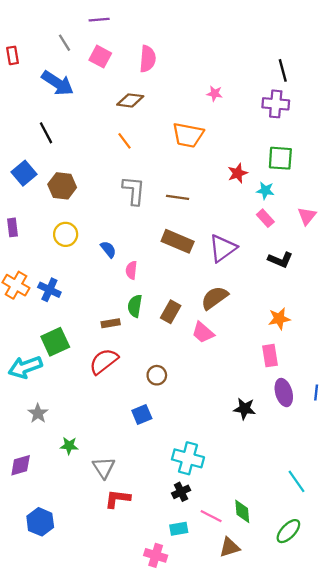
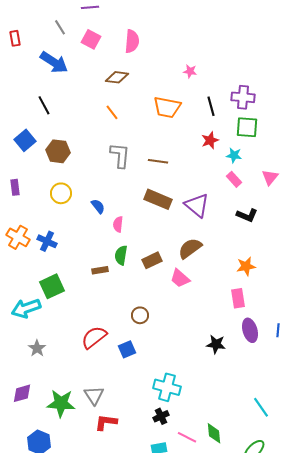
black line: (283, 70) -> (211, 106), moved
purple cross: (276, 104) -> (243, 97), moved
purple triangle: (223, 248) -> (197, 205), turned -44
brown rectangle: (171, 312) -> (152, 260), turned 36
red semicircle: (104, 361) -> (94, 337), moved
green star: (69, 446) -> (61, 403), moved, size x1.8

